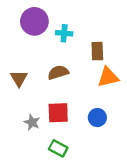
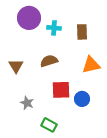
brown rectangle: (97, 51) -> (82, 32), moved
red square: (58, 113) -> (61, 90), moved

